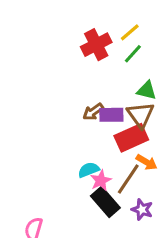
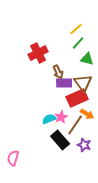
red cross: (96, 45) -> (38, 53), moved
green triangle: (147, 90) -> (87, 59), moved
brown arrow: (93, 112) -> (58, 72), moved, turned -80
pink star: (101, 181) -> (61, 117), moved

